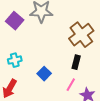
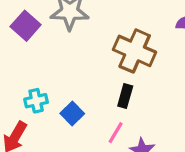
brown cross: (81, 35) -> (135, 51), turned -30
cyan cross: (15, 60) -> (36, 101), moved

